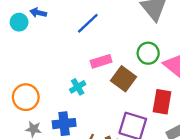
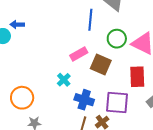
blue line: (88, 23) -> (90, 20), moved, turned -30
blue cross: (64, 124) -> (84, 100), moved, turned 36

